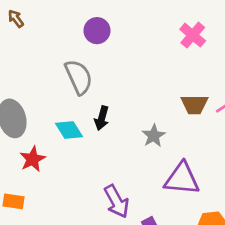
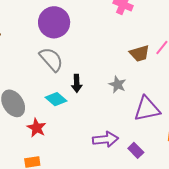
purple circle: (97, 31) -> (54, 22), size x1.6
purple arrow: (117, 201) -> (106, 139), turned -50

